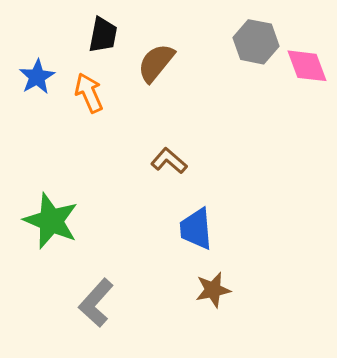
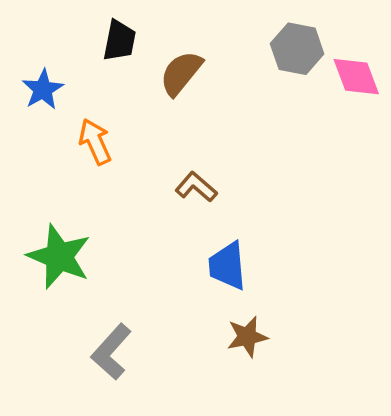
orange arrow: (89, 93) -> (95, 142), moved

